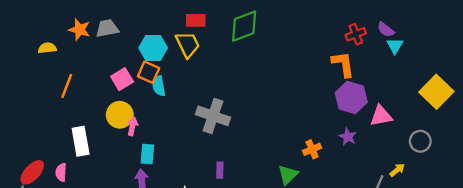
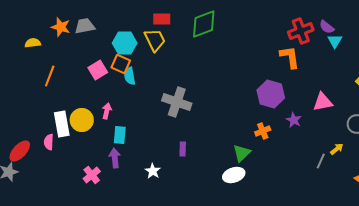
red cross: (356, 34) -> (301, 31), size x1.4
purple hexagon: (351, 98) -> (271, 94), moved
yellow circle: (120, 115) -> (82, 120), moved
pink semicircle: (61, 172) -> (49, 142), moved

